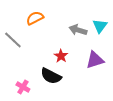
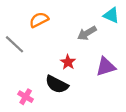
cyan triangle: (100, 26) -> (111, 15), moved, turned -42
gray arrow: (78, 30) -> (87, 33), turned -48

